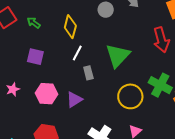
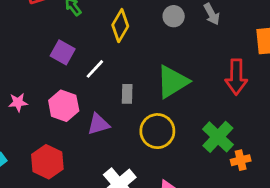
white line: (77, 53) -> (95, 69), moved
pink star: (13, 89) -> (18, 102), moved
yellow circle: (130, 96) -> (157, 131), moved

